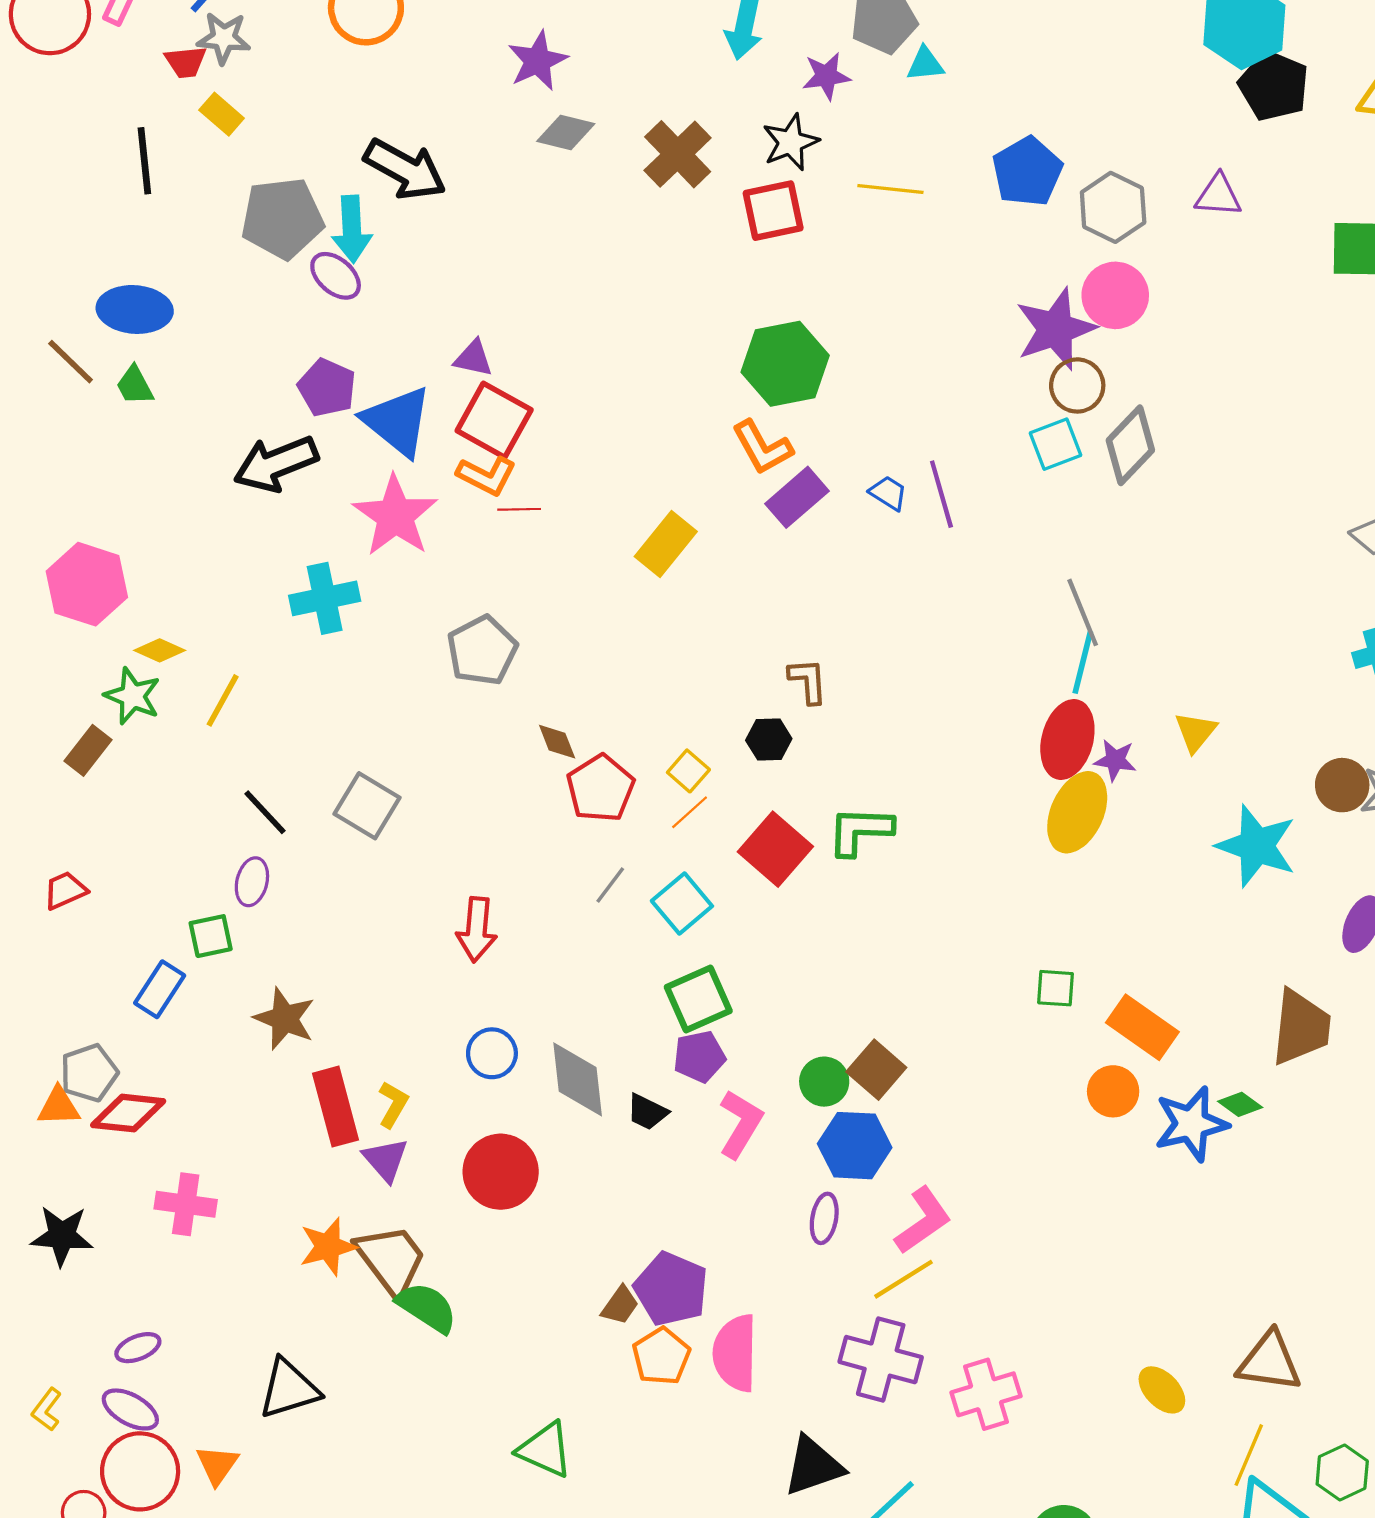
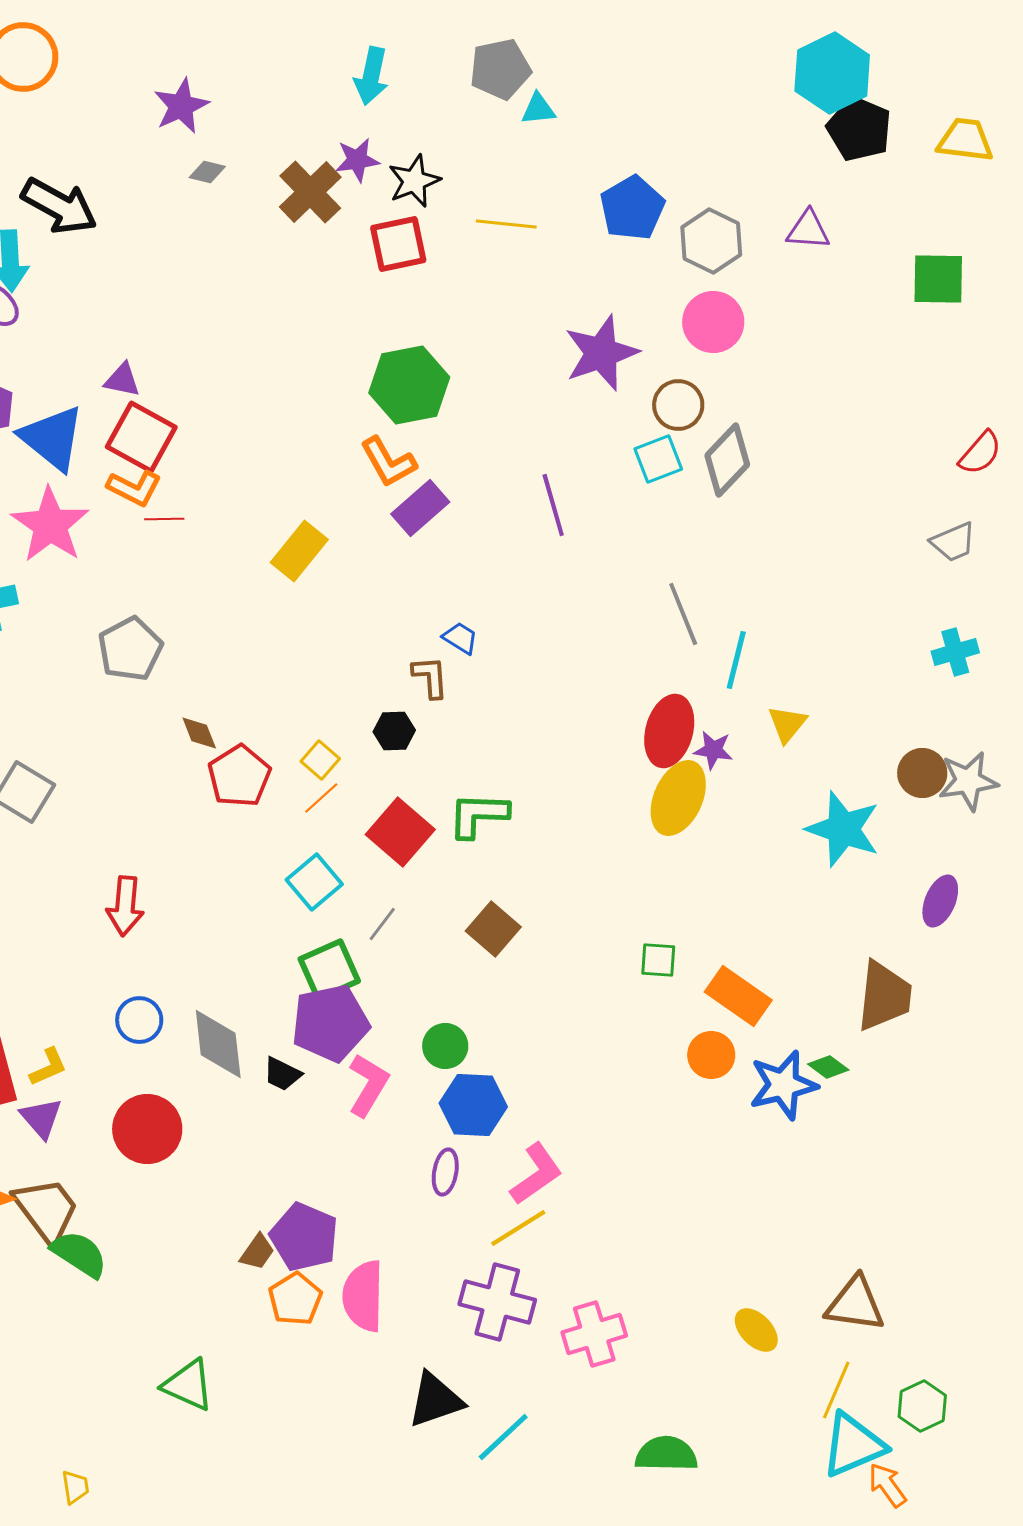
purple star: (826, 76) -> (357, 160), moved
gray diamond: (566, 132) -> (207, 172), size x0.7
purple star: (1055, 329) -> (601, 353), moved
blue trapezoid: (888, 493) -> (460, 638), moved
cyan line: (1083, 662) -> (736, 660), moved
gray line: (610, 885) -> (382, 924), moved
purple pentagon: (699, 1057) -> (330, 1023), size x1.6
brown square: (876, 1070) -> (493, 929), moved
yellow L-shape: (393, 1104) -> (48, 1067), turned 36

